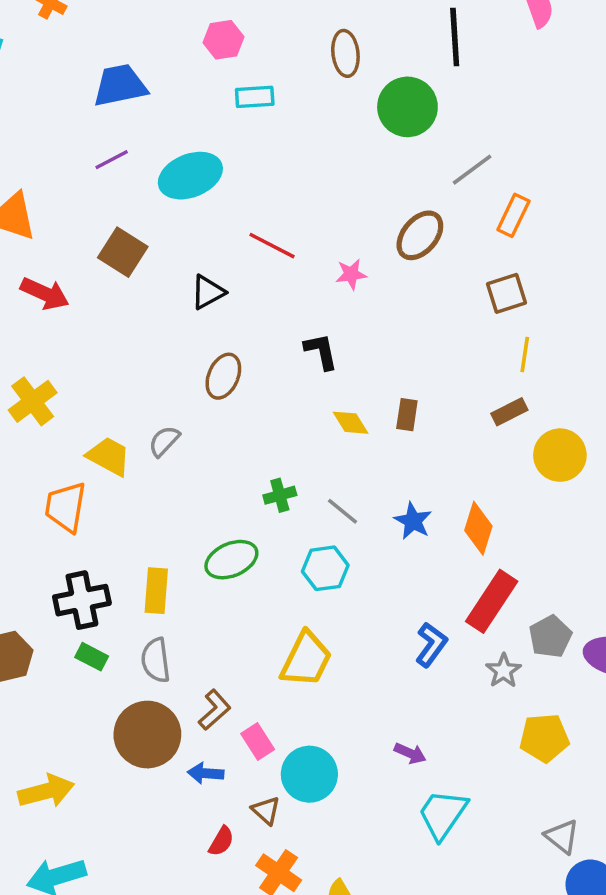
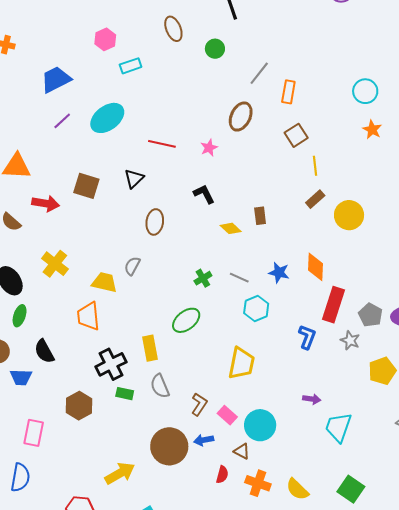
green circle: (407, 107) -> (215, 49), size x0.6
brown square: (123, 252) -> (86, 186), moved
cyan hexagon: (325, 568) -> (256, 308), moved
brown circle: (147, 735) -> (169, 446), moved

